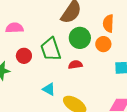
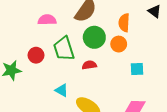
pink semicircle: (14, 28) -> (47, 20), moved

